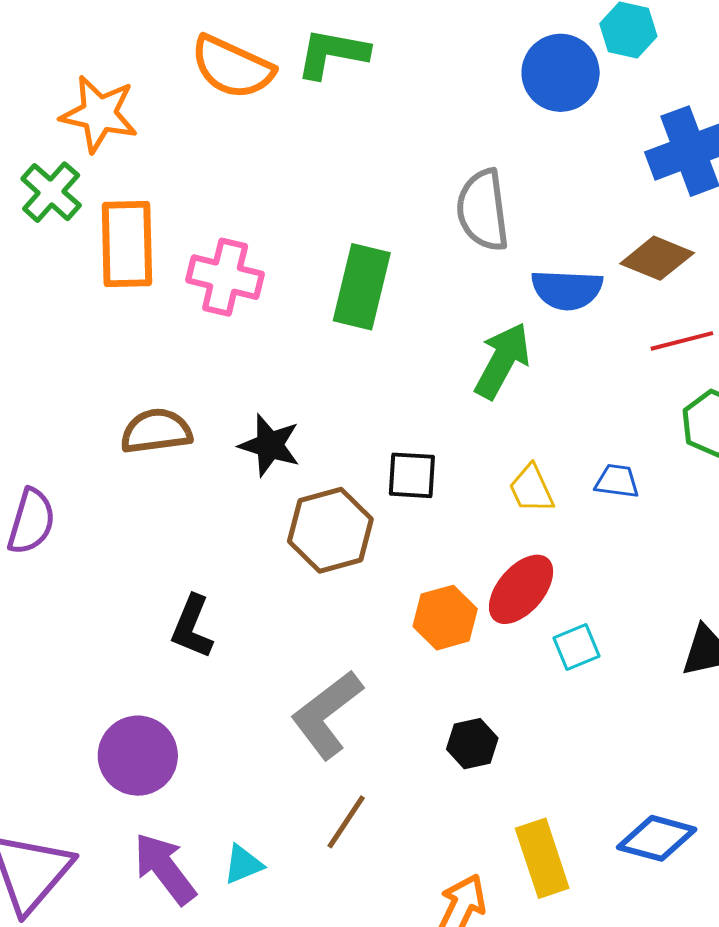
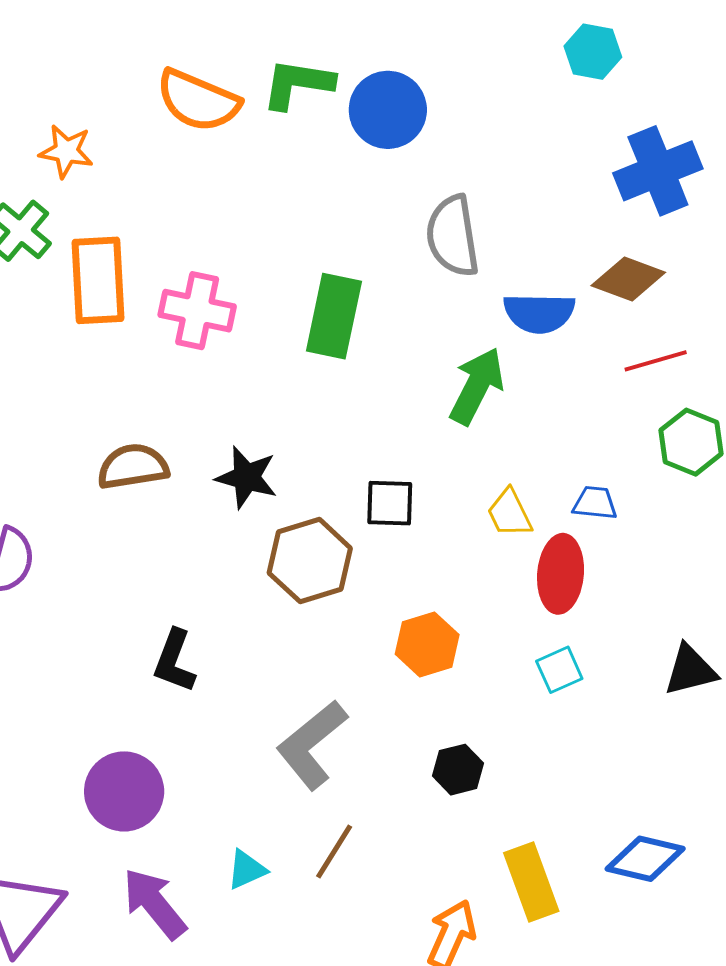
blue circle: (561, 73) -> (388, 110), moved
orange star: (99, 114) -> (66, 151), size x0.7
red ellipse: (521, 589) -> (561, 574), moved, turned -34
cyan triangle: (243, 864) -> (247, 870), moved

